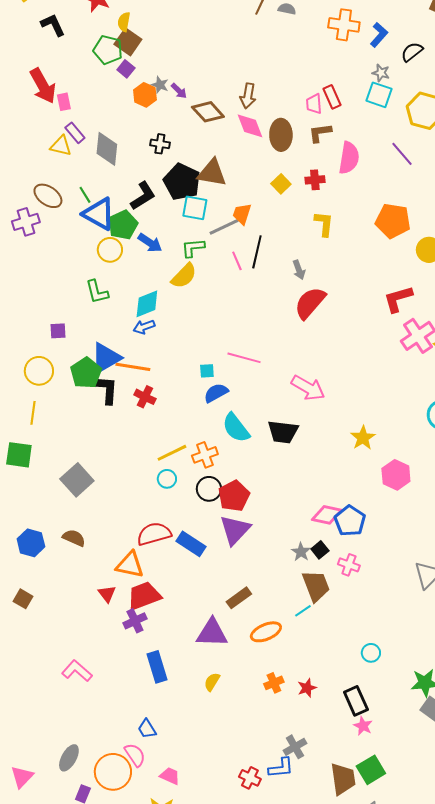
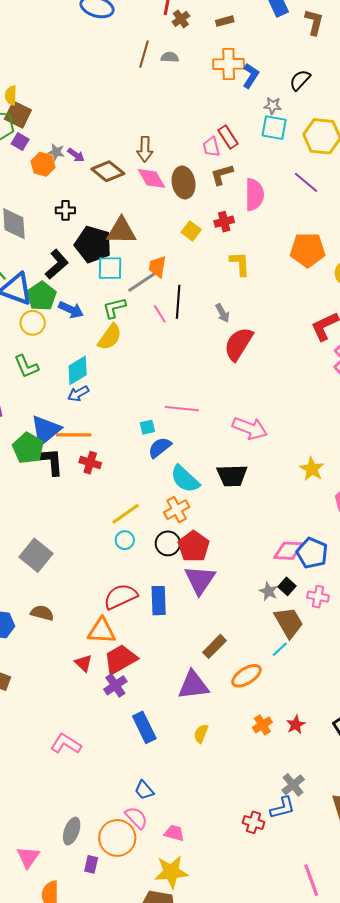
blue L-shape: (379, 35) -> (251, 76), moved
orange cross: (205, 455) -> (177, 510), moved
blue rectangle: (191, 544) -> (159, 601), turned 64

